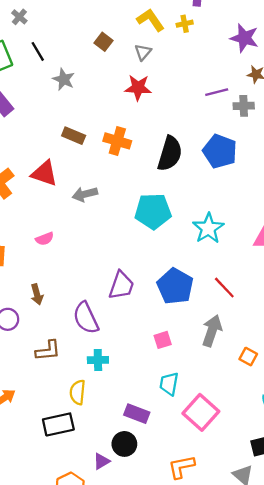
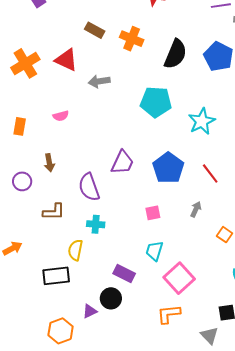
gray arrow: (212, 331) -> (196, 209), size x0.6
orange L-shape: (181, 467) -> (169, 314), moved

